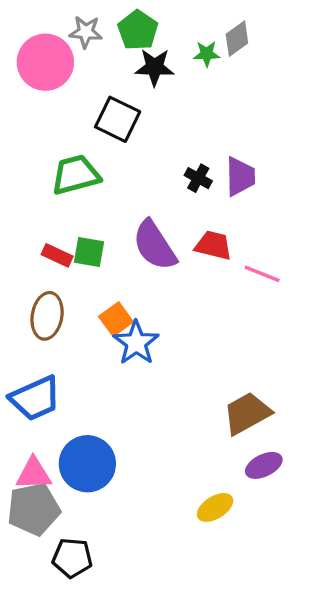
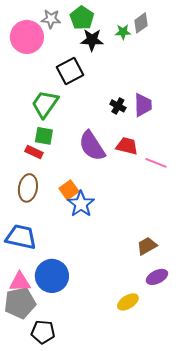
black square: (118, 119) -> (70, 71), turned 36
green trapezoid: (76, 175) -> (45, 104), turned -40
green square: (89, 252) -> (44, 136), moved
blue trapezoid: (35, 398) -> (21, 237), turned -144
brown trapezoid: (247, 413) -> (147, 246), size x0.7

